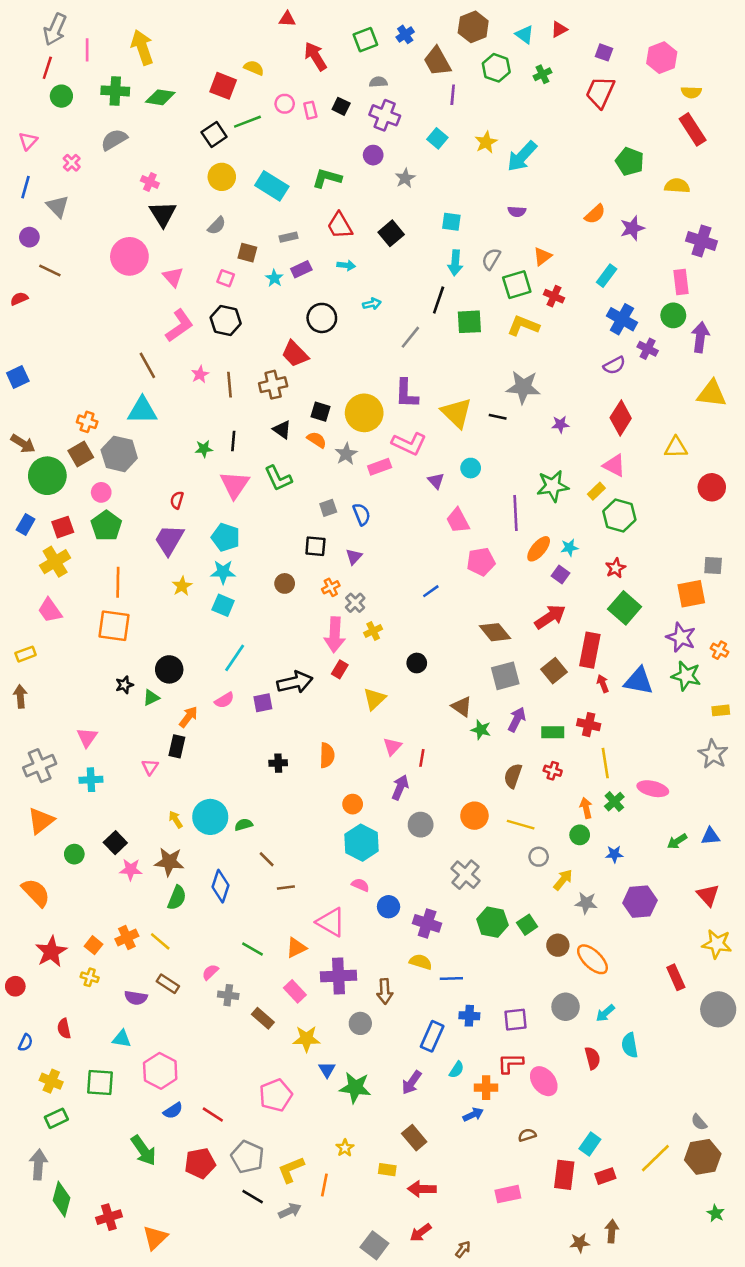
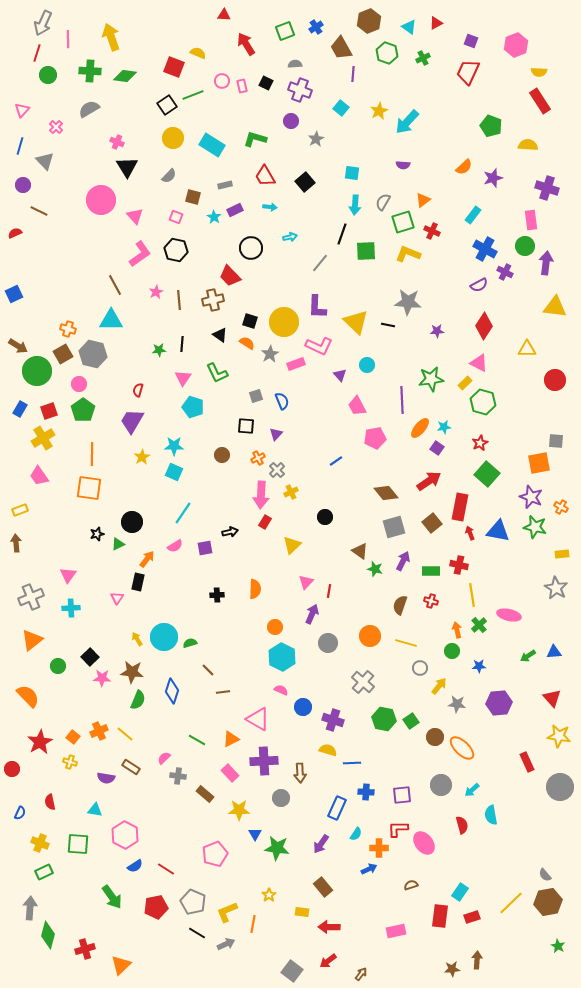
pink triangle: (235, 485) -> (183, 378), size x0.7
cyan pentagon: (226, 537) -> (193, 407), moved
black arrow: (295, 682) -> (230, 532), size x0.6

